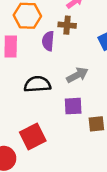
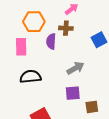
black semicircle: (37, 84) -> (30, 77), moved

